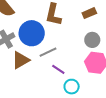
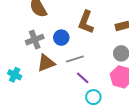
blue circle: (32, 33) -> (61, 38), size x0.6

